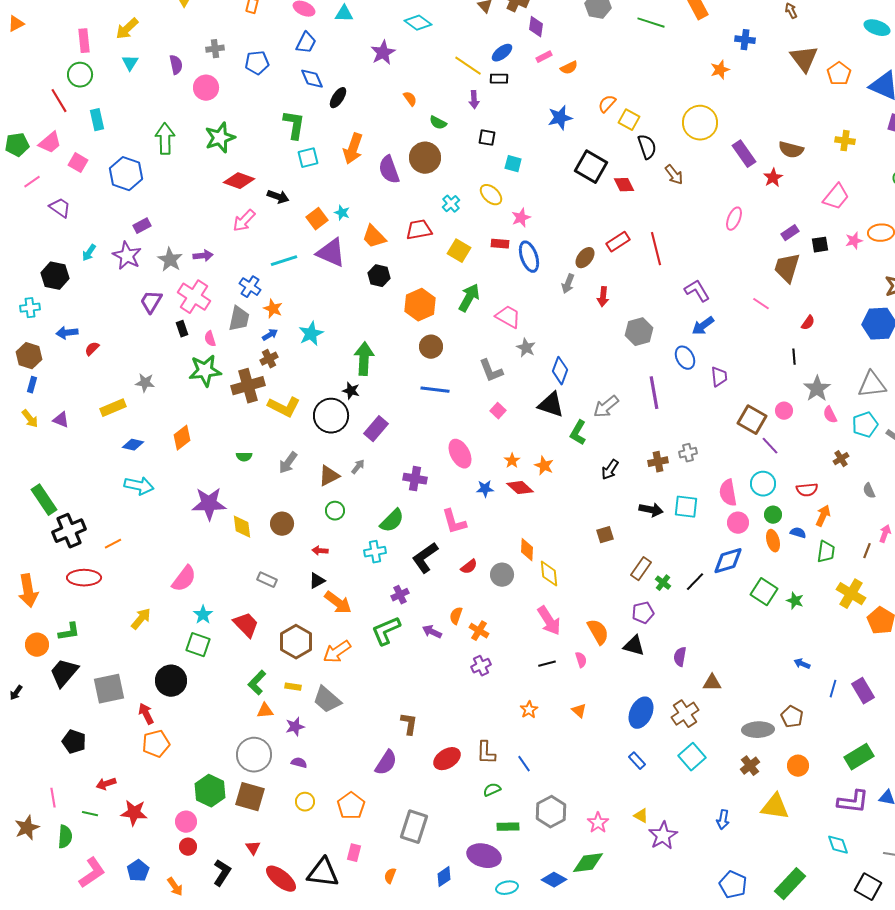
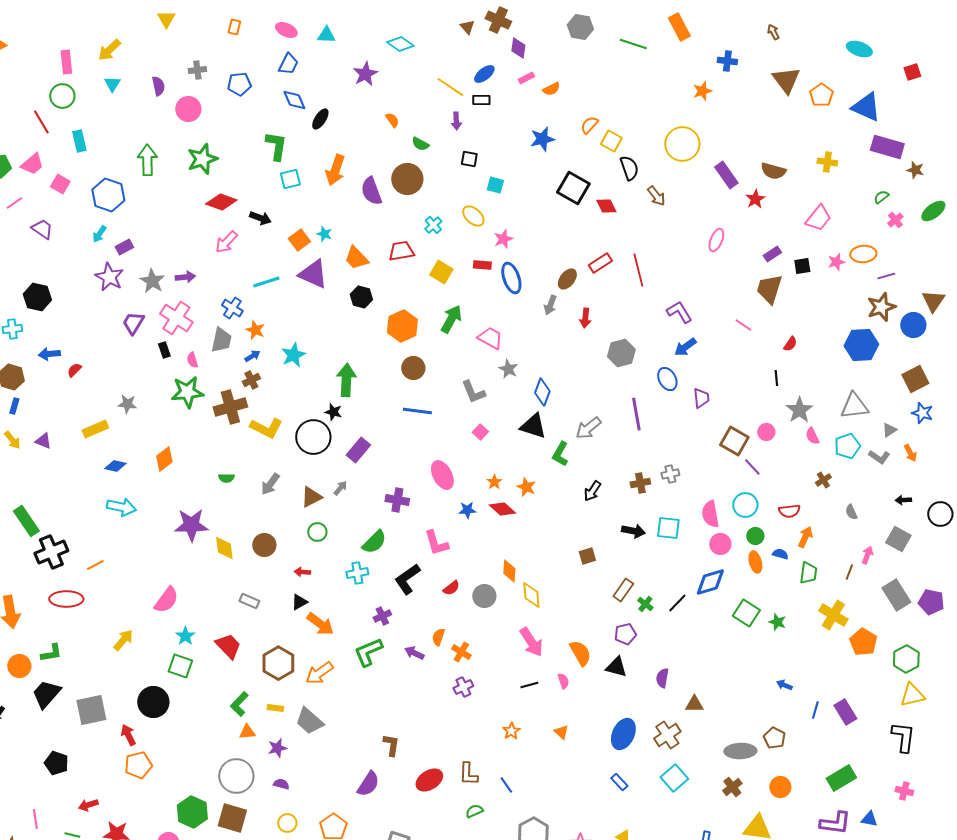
cyan arrow: (89, 253) -> (99, 234), moved

